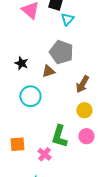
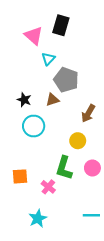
cyan triangle: (67, 19) -> (48, 59), moved
black star: (21, 63) -> (24, 100), moved
yellow circle: (84, 110) -> (78, 141), moved

